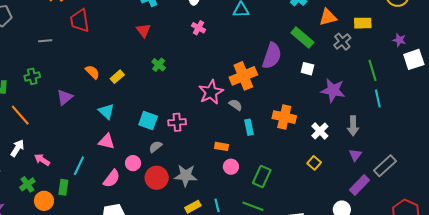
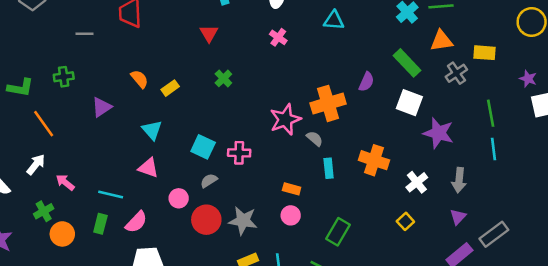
purple semicircle: (272, 56) -> (366, 82), size x0.6
white square: (308, 69) -> (409, 103), size x1.5
cyan line: (79, 166) -> (111, 195), turned 72
pink circle: (231, 167) -> (291, 215), moved
pink semicircle: (112, 179) -> (136, 222), moved
green rectangle: (63, 187) -> (100, 224), moved

